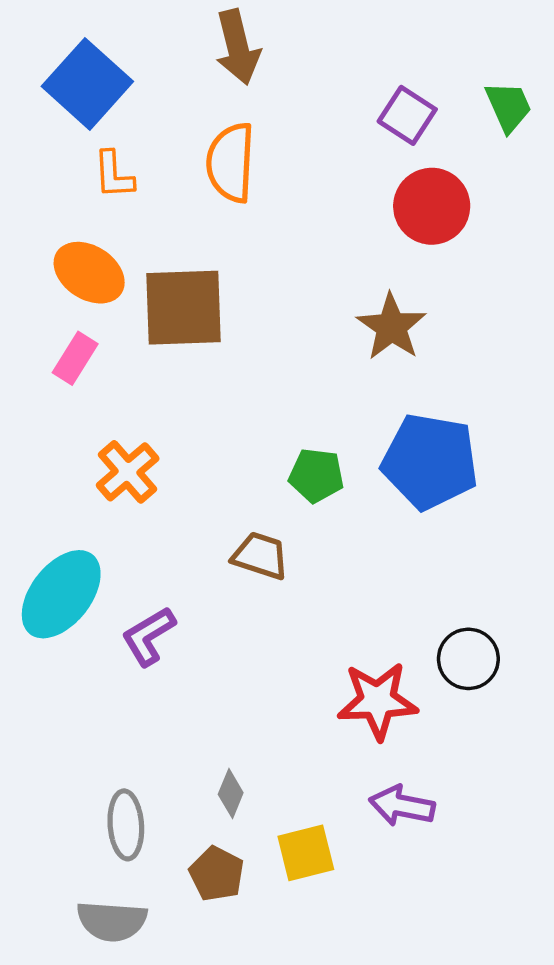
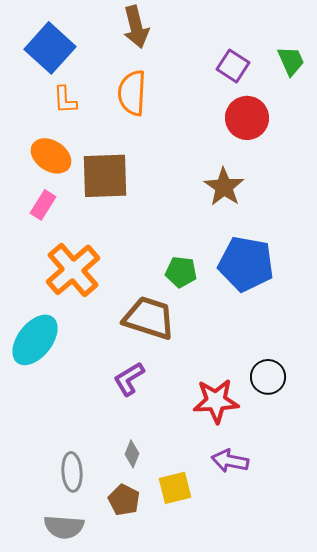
orange cross: (128, 472) -> (73, 270), size x1.5
brown trapezoid: (260, 556) -> (149, 318), size x1.6
purple L-shape: (149, 636) -> (129, 379), moved

